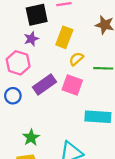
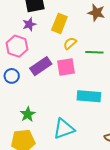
pink square: (72, 85) -> (66, 67), turned -30

